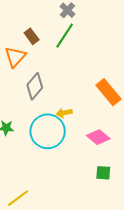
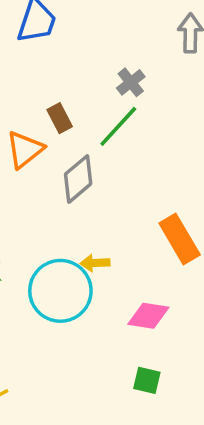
gray diamond: (35, 86) -> (78, 179), moved
pink diamond: (98, 137) -> (148, 316), turned -40

